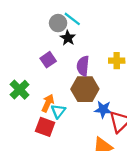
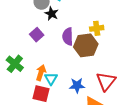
brown hexagon: (85, 89) -> (86, 45), moved
blue star: (103, 109) -> (77, 85), moved

